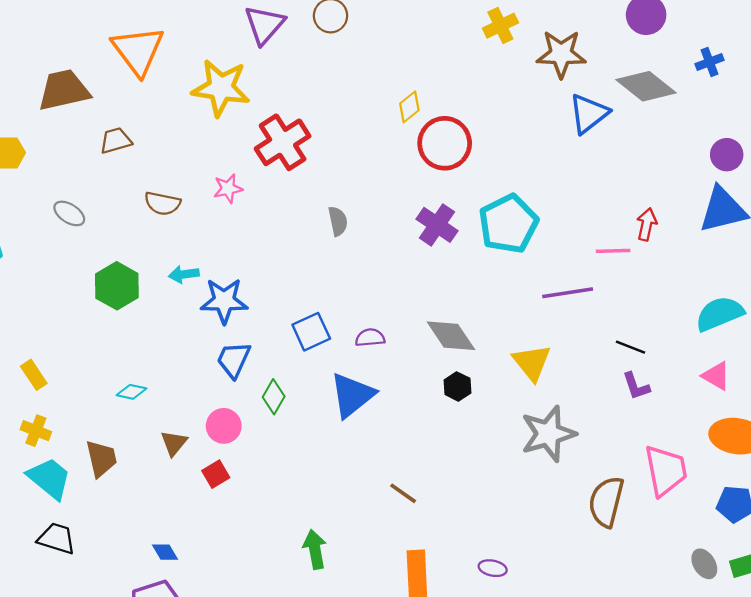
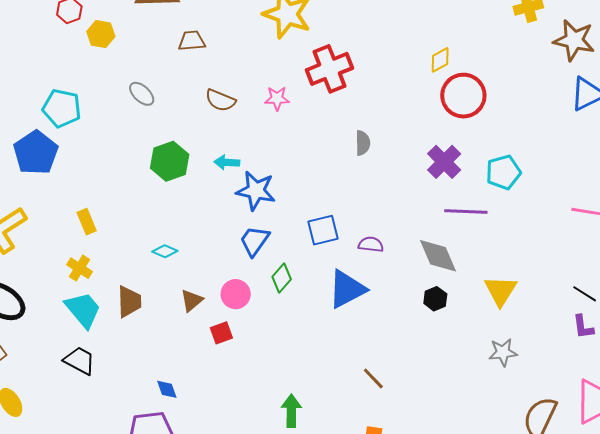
cyan pentagon: (508, 224) -> (503, 172), size x0.7
purple line: (568, 293) -> (466, 212), moved
gray star: (548, 434) -> (503, 352), size x0.6

